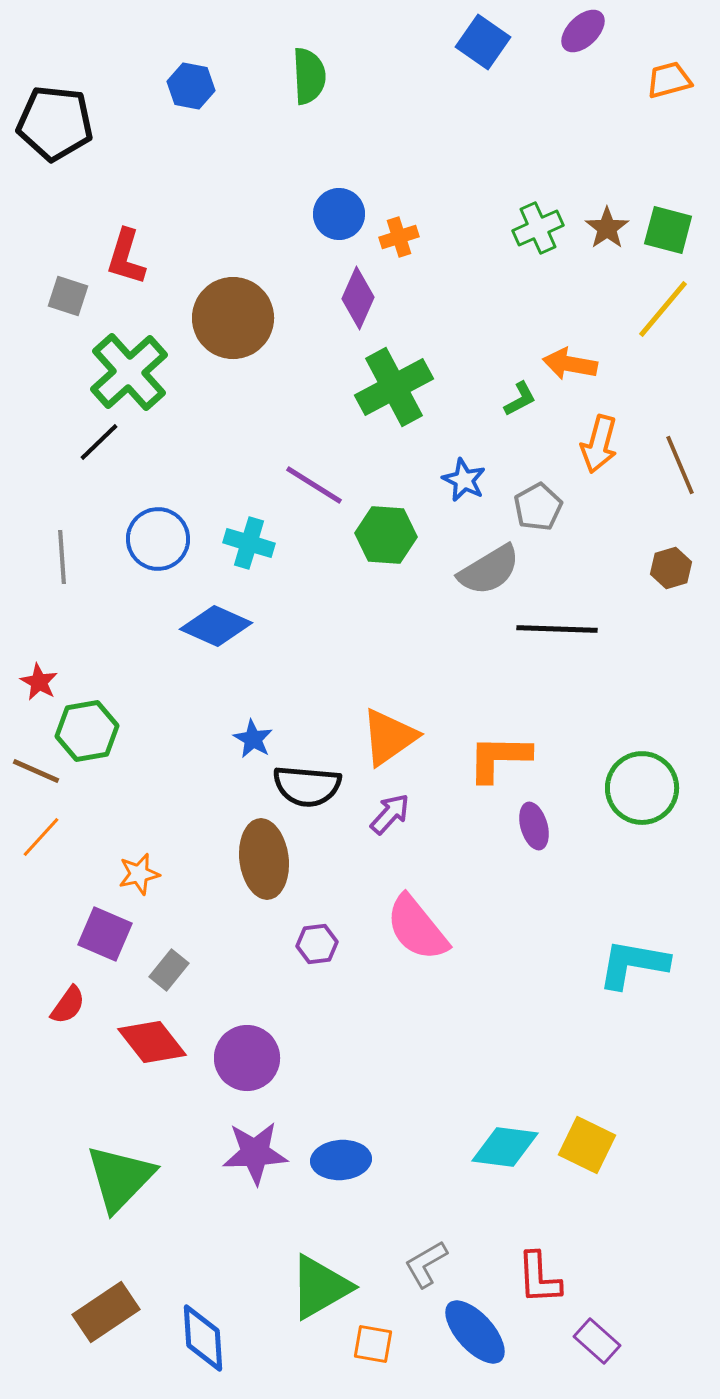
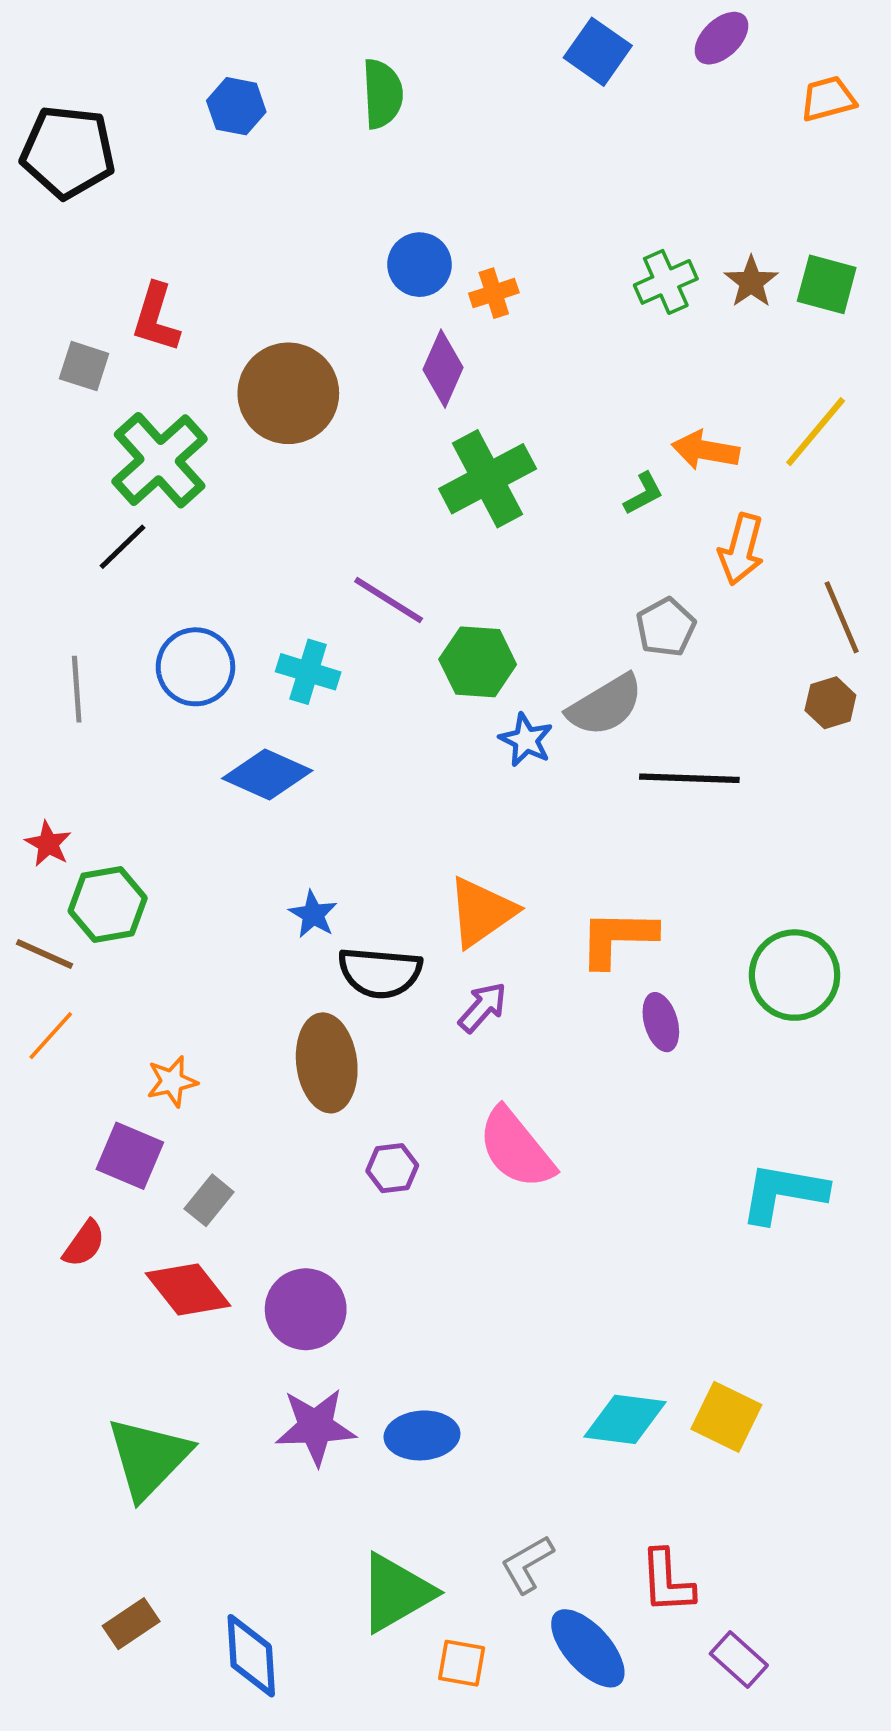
yellow line: (663, 309) -> (816, 432), moved
brown line: (680, 465) -> (842, 617), moved
blue star: (464, 480) -> (526, 740), moved
brown rectangle: (106, 1312) -> (131, 1624), size x0.7

